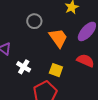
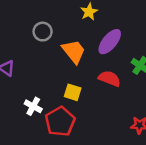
white cross: (24, 67) -> (33, 106), moved

